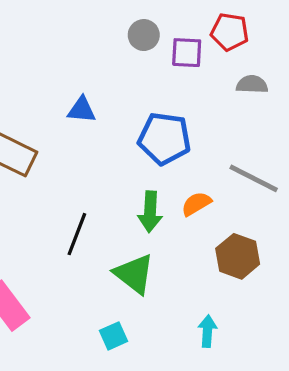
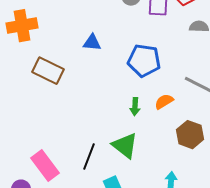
green arrow: (150, 212) -> (135, 107), size x0.7
black line: (77, 234) -> (89, 157), moved

